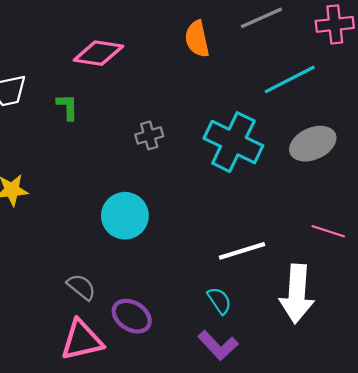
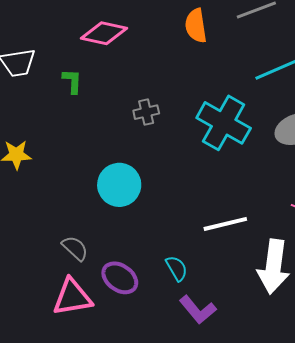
cyan semicircle: (219, 301) -> (177, 268), moved

